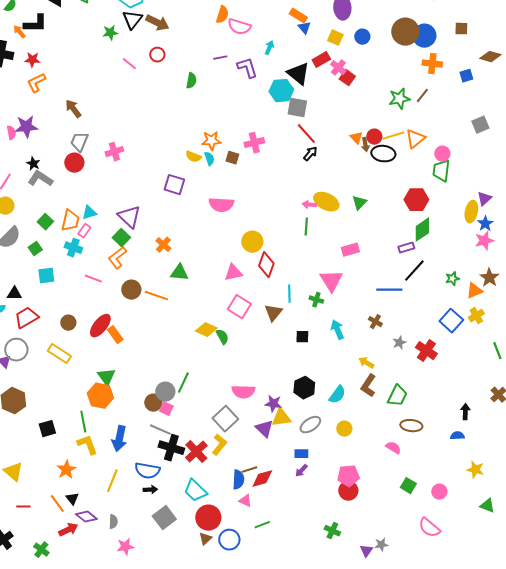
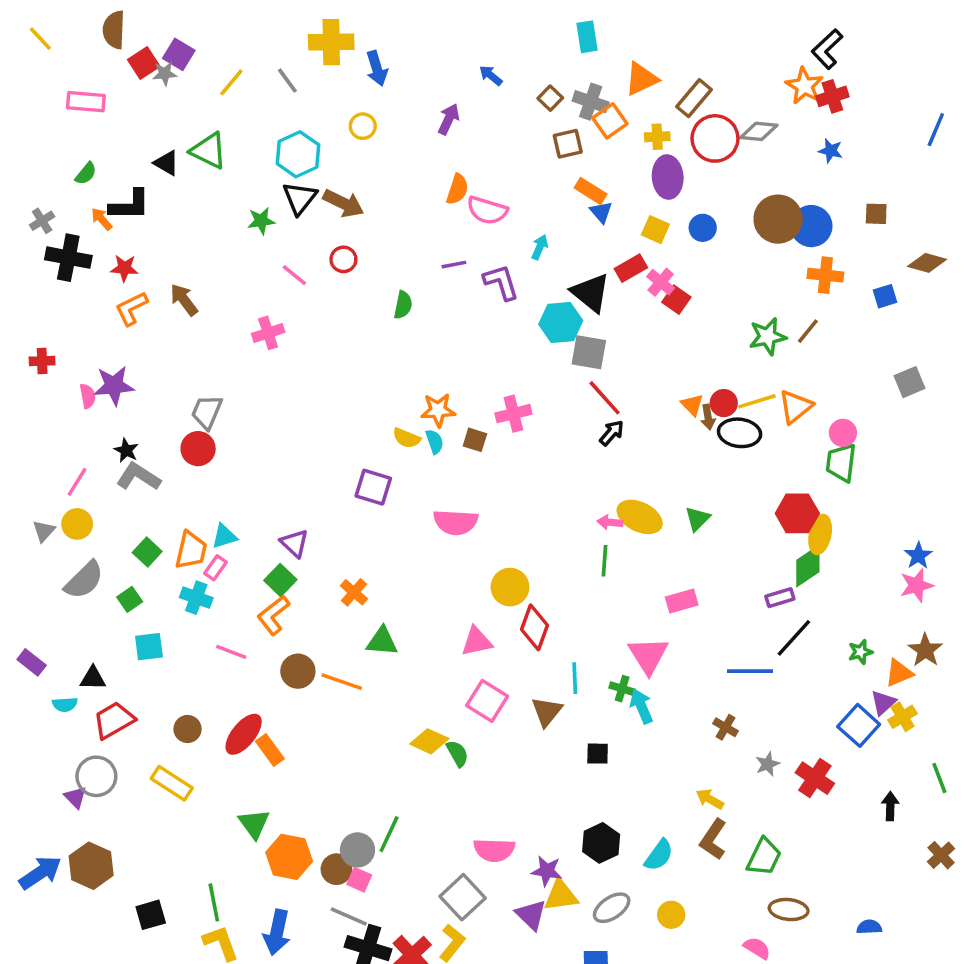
brown arrow: (73, 109) -> (184, 300), moved
pink cross: (114, 152) -> (268, 333), moved
purple triangle: (484, 199) -> (883, 703), moved
yellow ellipse: (471, 212) -> (820, 534), moved
purple triangle: (129, 217) -> (294, 543), size x0.7
cyan arrow: (337, 330) -> (641, 706), moved
orange hexagon: (100, 396) -> (289, 857), moved
black arrow: (465, 412) -> (890, 806), moved

